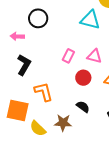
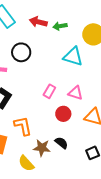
brown star: (63, 123) -> (42, 148), moved
yellow semicircle: (38, 129) -> (26, 163), moved

